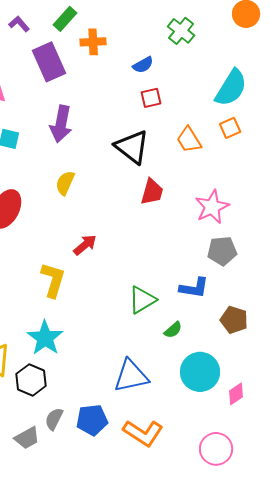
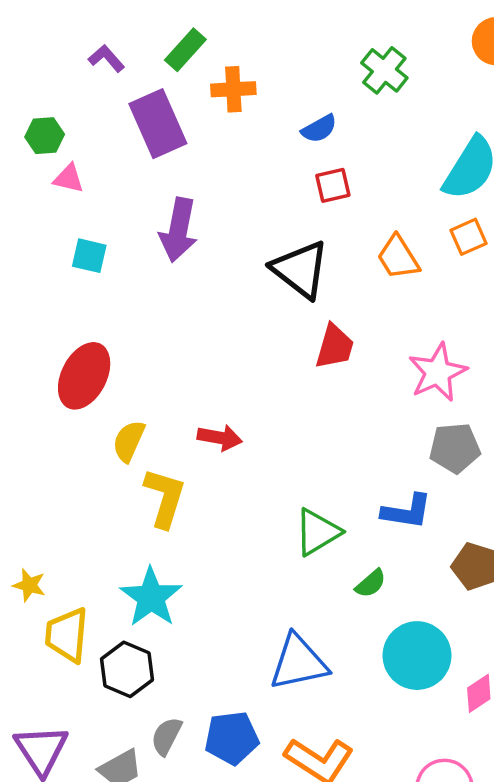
yellow semicircle: (65, 183) -> (129, 441), moved
red arrow: (85, 245) -> (220, 438), turned 50

